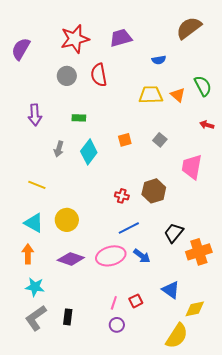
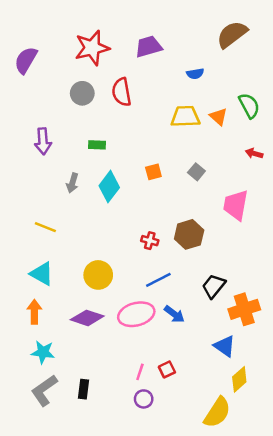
yellow circle: (67, 220) -> (98, 275), moved
blue triangle: (171, 290) -> (225, 346), moved
yellow diamond: (195, 309) -> (239, 379), turned -30

